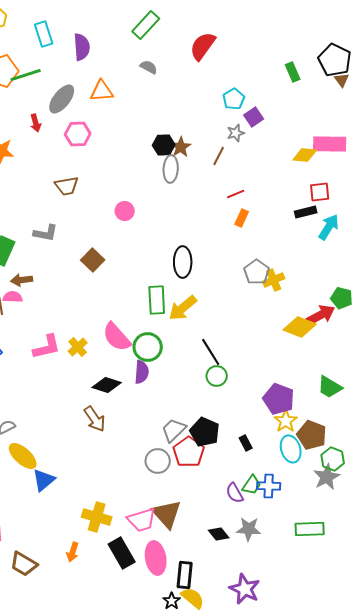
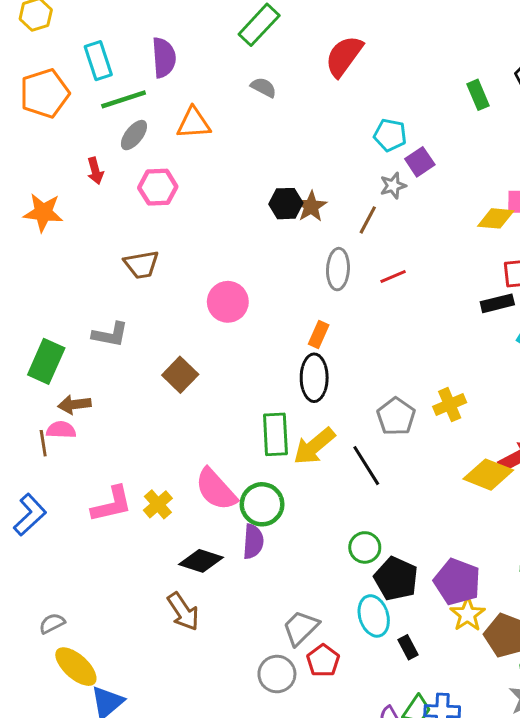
cyan rectangle: (44, 34) -> (98, 61), moved
green line: (26, 75) -> (124, 99), moved
gray ellipse: (62, 99) -> (134, 135), size x0.7
cyan pentagon: (234, 99) -> (390, 135), turned -30
gray ellipse: (171, 169) -> (338, 269), moved
pink circle: (125, 211) -> (228, 302), size x1.4
orange rectangle: (242, 218) -> (319, 335), moved
gray pentagon: (257, 272) -> (396, 416), moved
black line: (211, 352) -> (366, 466), moved
black pentagon: (205, 432) -> (396, 579), moved
cyan ellipse: (291, 449) -> (374, 616), moved
red pentagon: (189, 452) -> (323, 661), size x0.7

